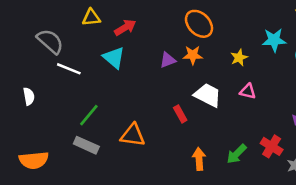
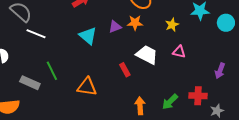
cyan triangle: (114, 58) -> (88, 36), moved
green line: (89, 115) -> (52, 71), turned -66
gray rectangle: (86, 145) -> (30, 83), moved
red cross: (272, 146) -> (198, 96), turned -30

